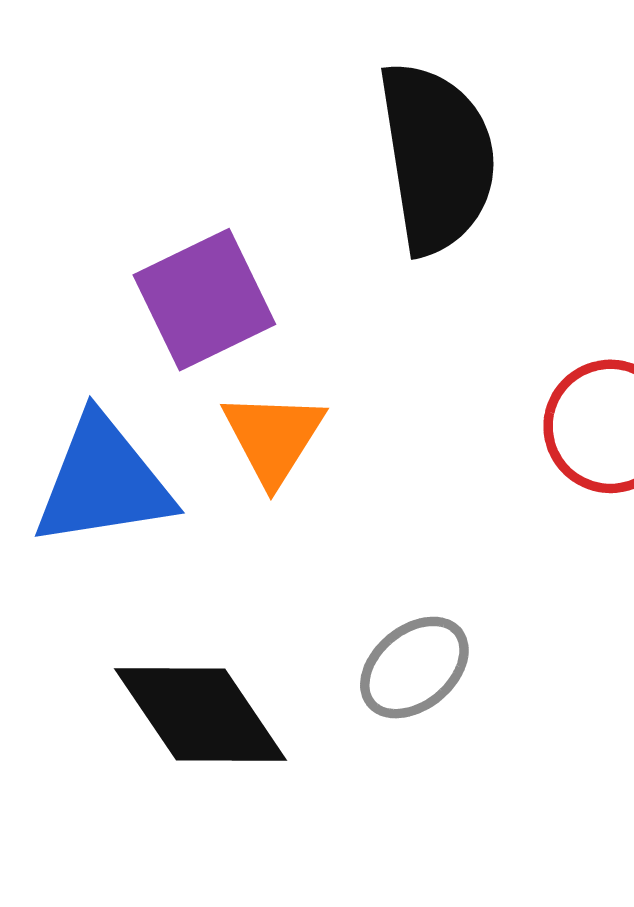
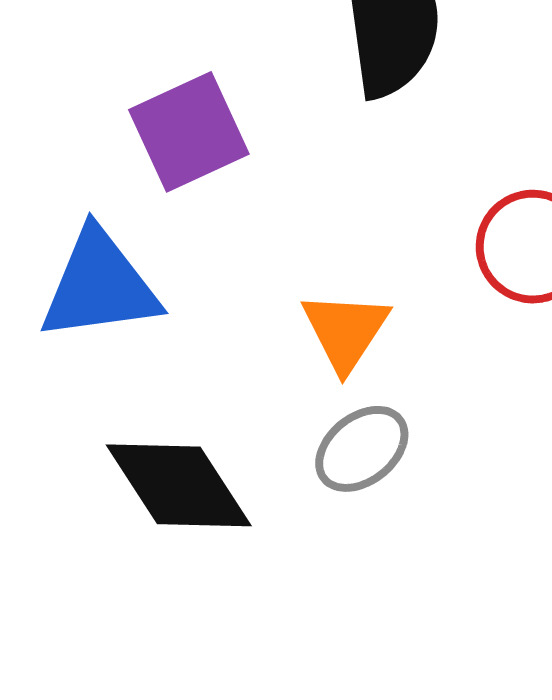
orange triangle: (273, 437) -> (345, 331), moved

